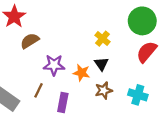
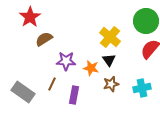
yellow cross: (103, 39) -> (110, 37), size x1.5
cyan cross: (138, 95) -> (142, 88), turned -30

